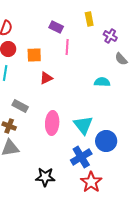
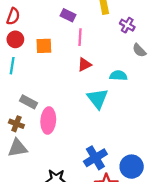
red triangle: (46, 78) -> (84, 65), moved
pink ellipse: (52, 123) -> (48, 121), moved
cyan triangle: (83, 125) -> (98, 99), moved
blue circle: (106, 141) -> (132, 167), moved

